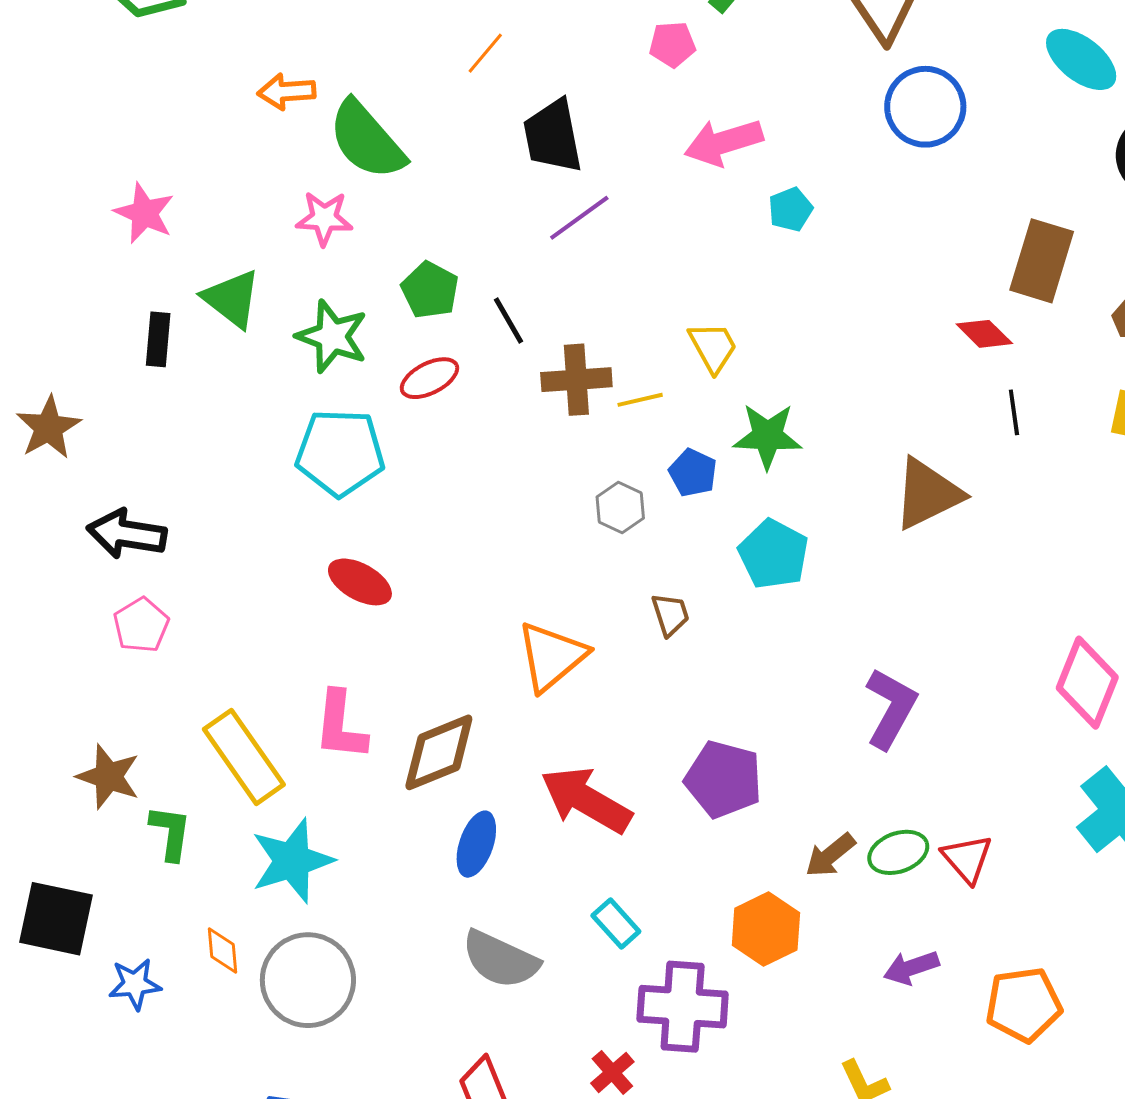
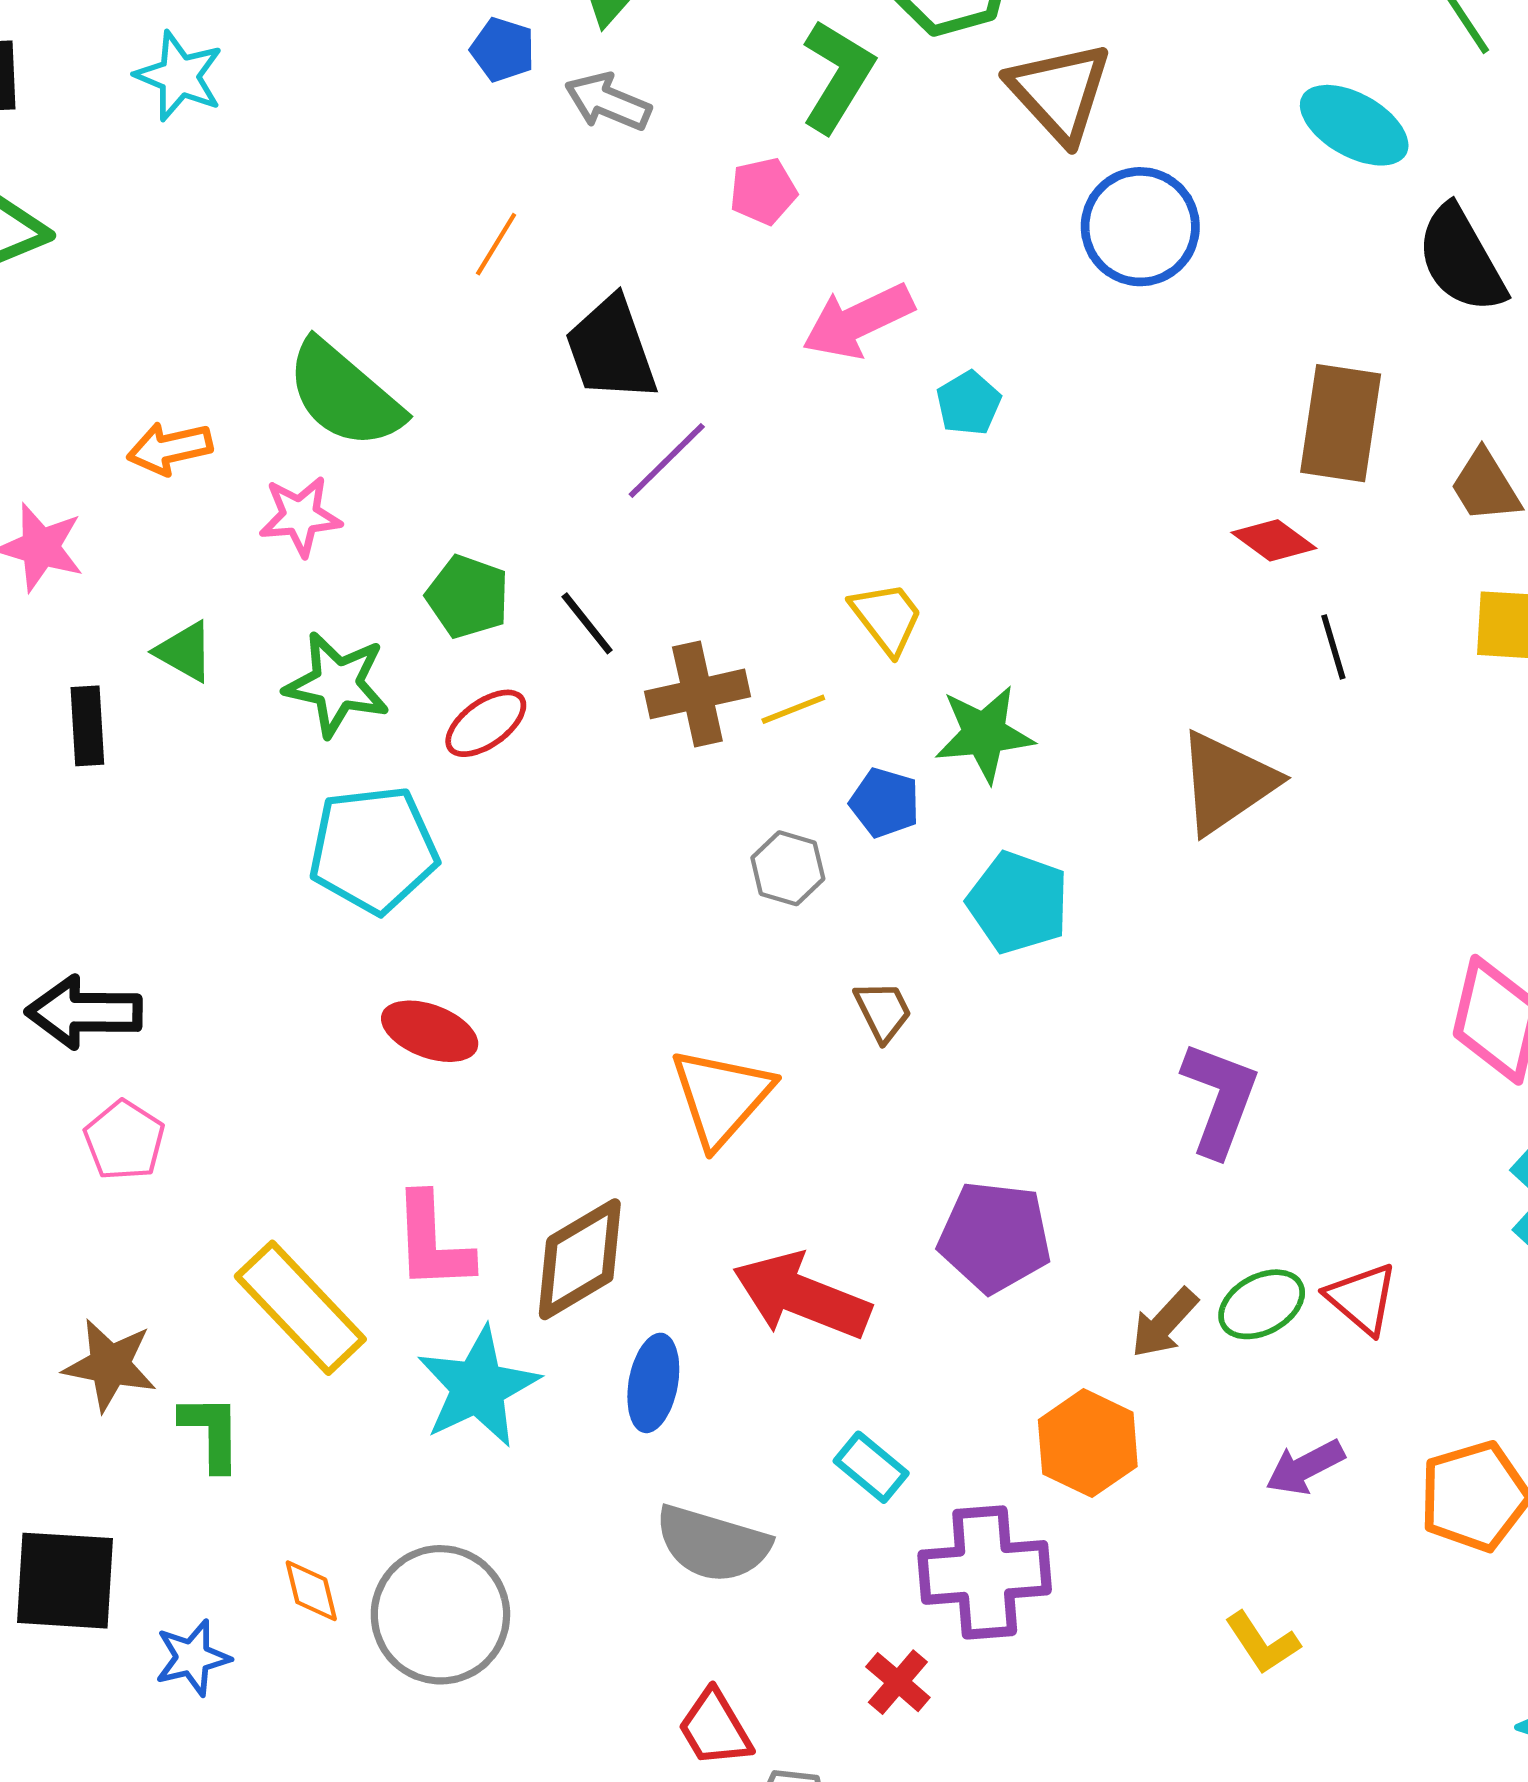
orange arrow: (286, 92) -> (170, 448), moved
green triangle: (232, 299) -> (185, 652), size x0.7
cyan star: (292, 861) -> (478, 1387), moved

